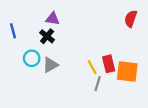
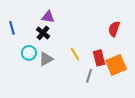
red semicircle: (131, 19) -> (114, 29), moved
yellow line: (92, 67) -> (75, 54), moved
orange square: (127, 71) -> (116, 65), turned -30

